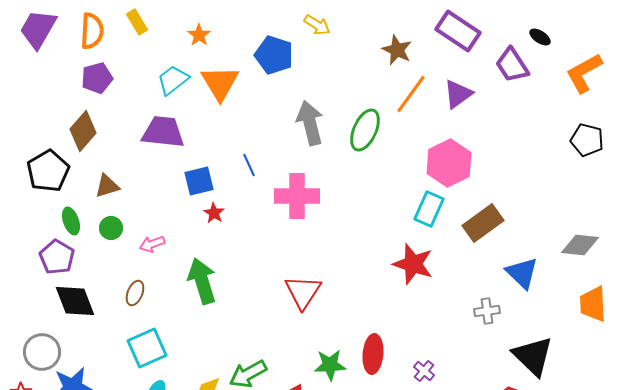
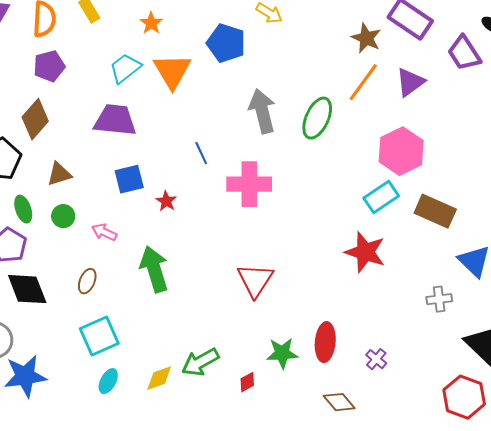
brown star: (397, 50) -> (366, 38), moved
blue square: (199, 181) -> (129, 179), moved
cyan rectangle: (429, 209) -> (381, 197), turned 32
brown rectangle: (483, 223) -> (435, 211), turned 60
pink arrow: (152, 244) -> (104, 232), turned 45

